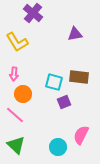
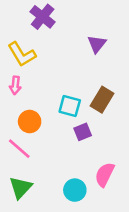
purple triangle: (75, 34) -> (97, 44), turned -42
pink arrow: (14, 74) -> (15, 85), moved
brown rectangle: (79, 77) -> (102, 100), turned -66
green triangle: (16, 145) -> (21, 187), turned 30

